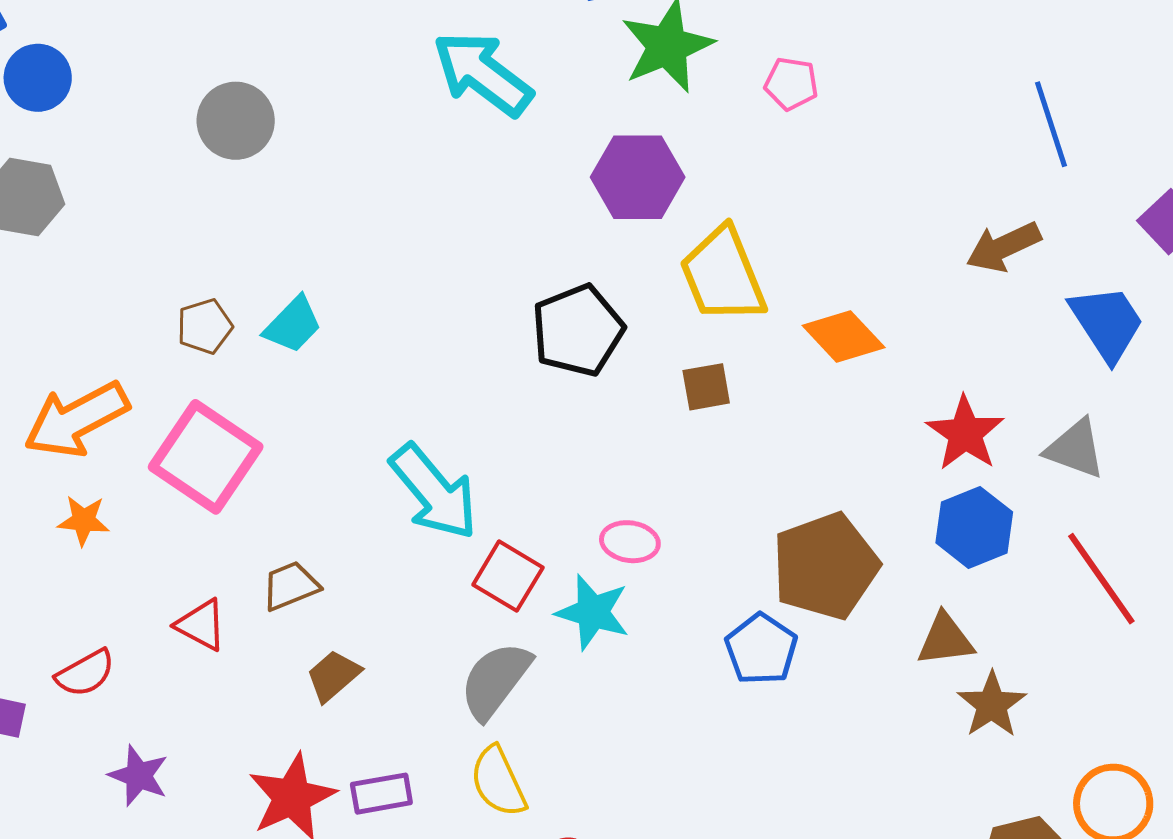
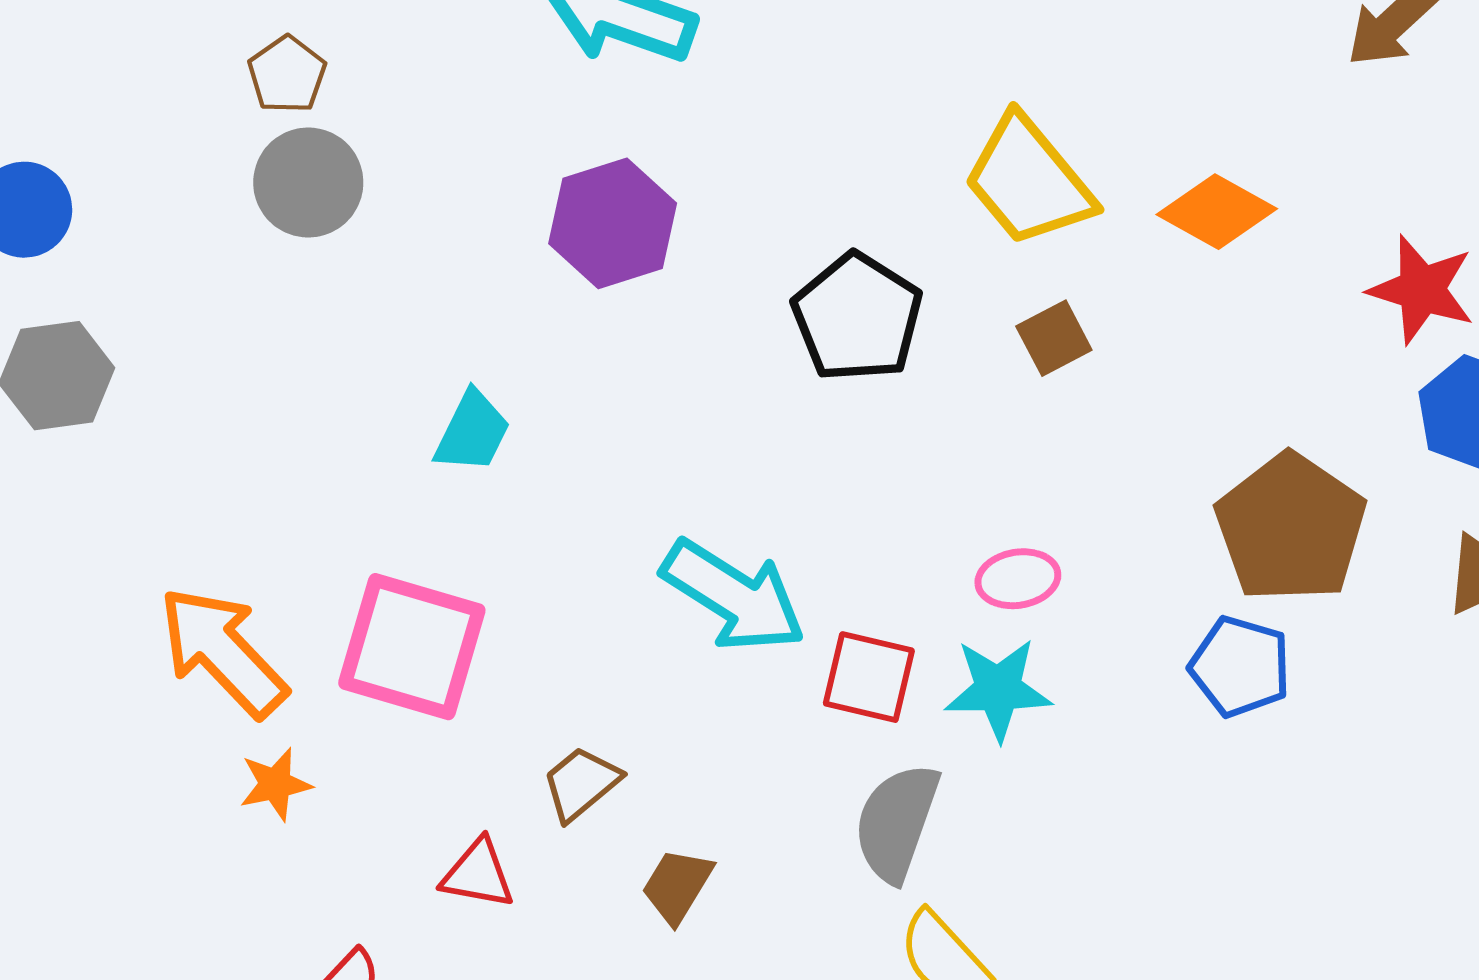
purple hexagon: (638, 177) -> (613, 223), moved
brown pentagon: (205, 326) -> (287, 75), moved
orange arrow: (77, 419) -> (223, 652), turned 92

